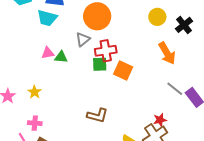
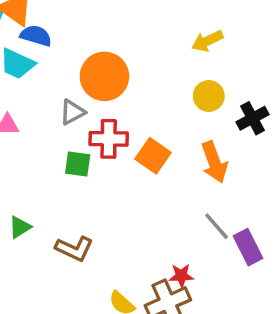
green triangle: (61, 57) -> (20, 227), moved, turned -48
green square: (100, 64) -> (78, 164), moved
orange square: (123, 71) -> (153, 156), moved

